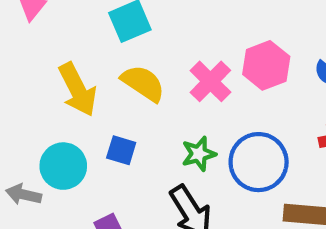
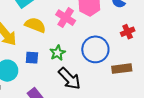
green star: (199, 154) -> (58, 53), moved

